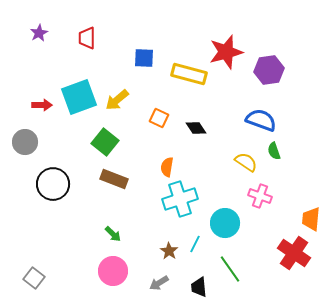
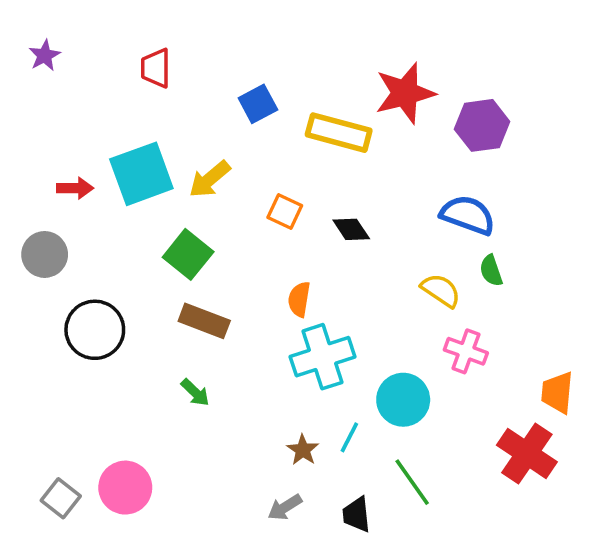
purple star: (39, 33) -> (45, 55), moved
blue square: (144, 58) -> (258, 104), turned -30
green arrow: (113, 234) -> (195, 393), moved
pink circle: (113, 271) -> (125, 488), moved

